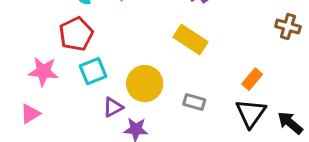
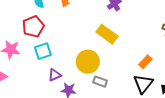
yellow circle: (145, 84) -> (88, 62), moved
gray rectangle: (194, 102) -> (100, 82), moved

